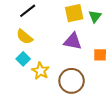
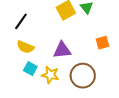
purple triangle: (73, 41) -> (62, 50), moved

